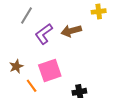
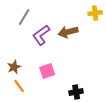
pink square: (50, 70) -> (47, 71), size x0.7
orange line: (32, 86) -> (19, 86), moved

